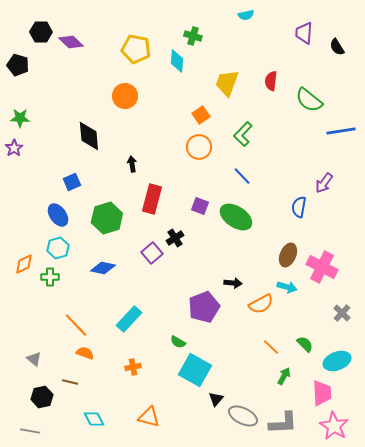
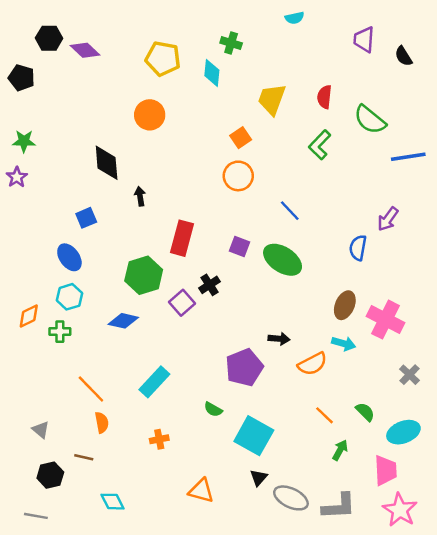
green L-shape: (243, 134) -> (320, 145), moved
black arrow: (132, 164) -> (140, 196), moved
green hexagon: (107, 218) -> (144, 275), moved
orange semicircle: (85, 353) -> (102, 423), turned 60
cyan square: (195, 370) -> (254, 436), moved
orange triangle: (149, 417) -> (201, 491), moved

